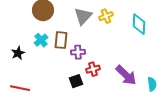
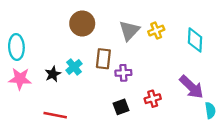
cyan cross: (41, 40) -> (74, 67), moved
red cross: (93, 69) -> (153, 99), moved
purple arrow: (126, 75) -> (191, 87), moved

